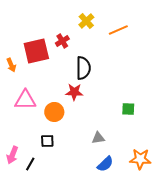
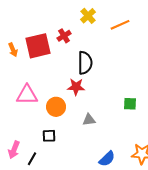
orange arrow: (11, 65) -> (13, 50), moved
gray triangle: (98, 138) -> (89, 120), moved

